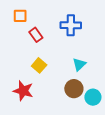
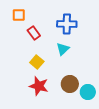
cyan triangle: (79, 64) -> (63, 49), moved
red star: (23, 91) -> (39, 86), moved

